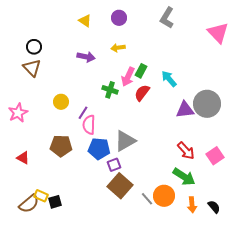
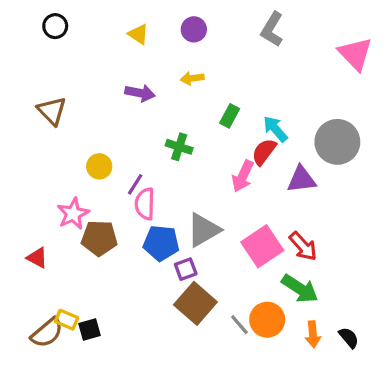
black circle: (34, 47) -> (55, 26), moved
pink arrow: (128, 77) -> (243, 176), moved
red semicircle: (142, 93) -> (264, 152), moved
gray circle: (207, 104) -> (337, 142), moved
pink star: (18, 113) -> (73, 214), moved
pink square: (215, 156) -> (262, 246), moved, size x1.4

